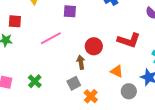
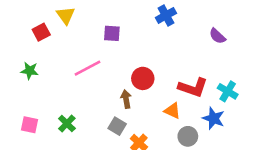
red square: (15, 21) -> (41, 32), moved, turned -32
red L-shape: (129, 40) -> (193, 87), moved
gray square: (74, 83) -> (117, 126), turned -32

